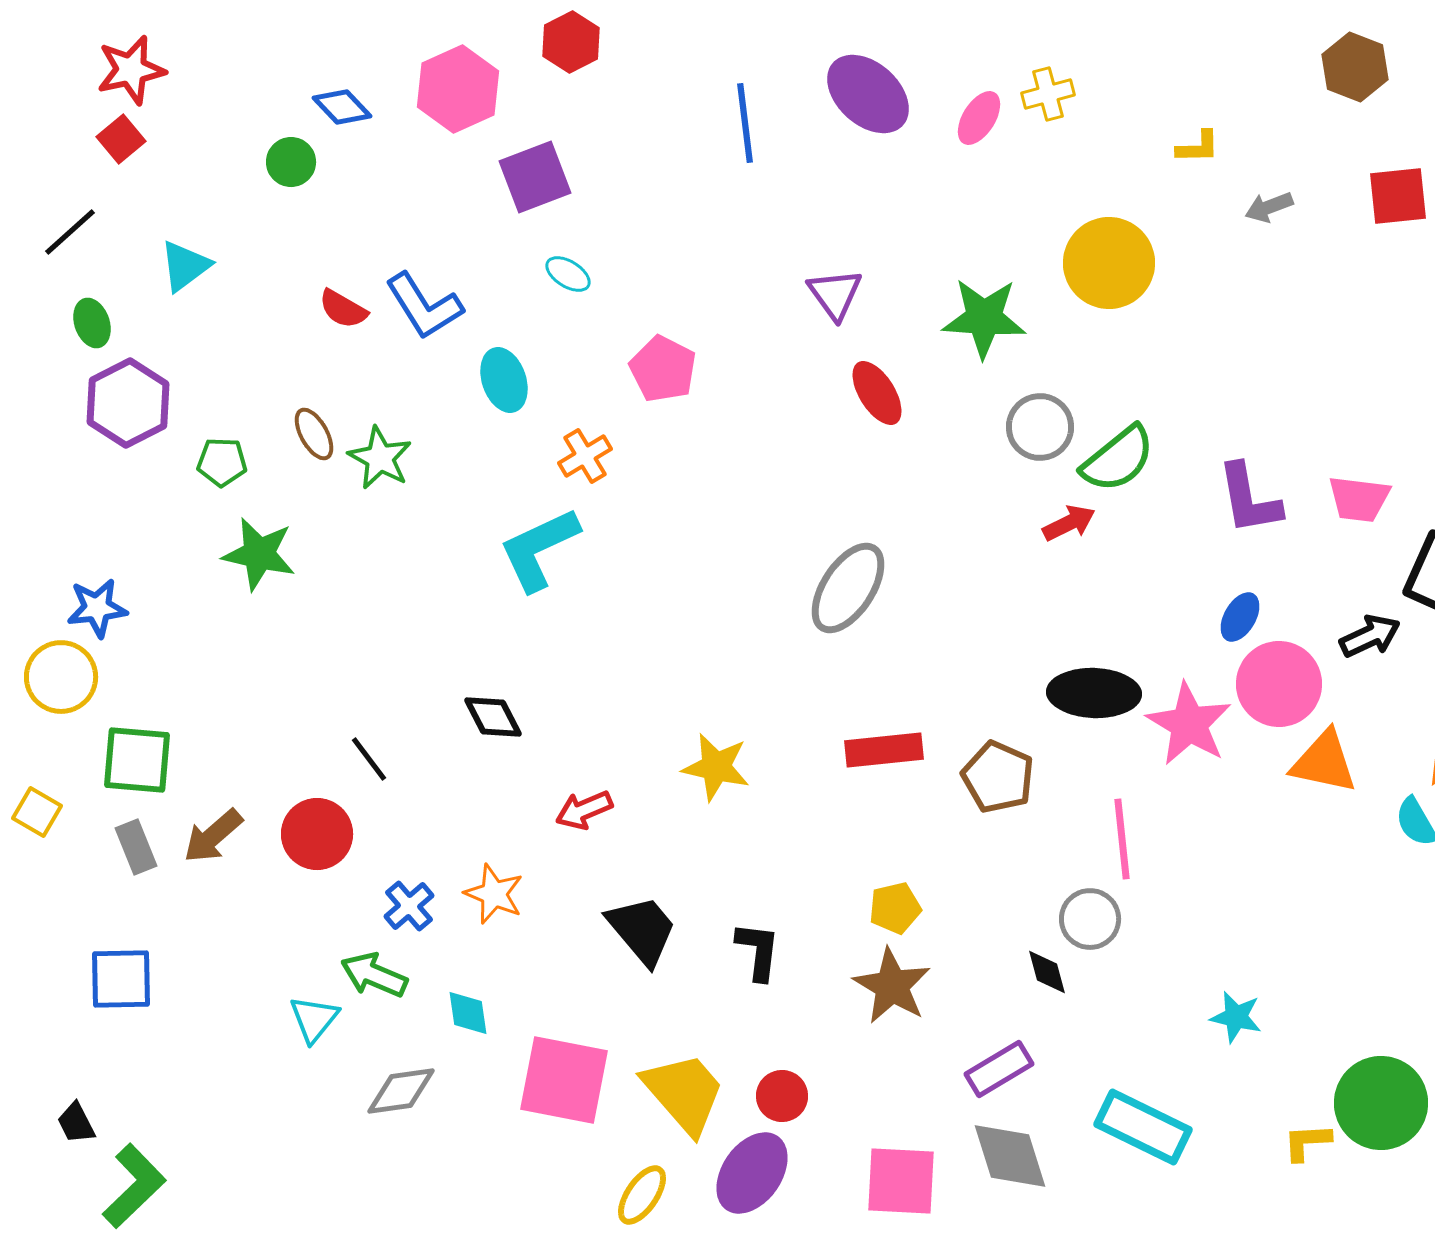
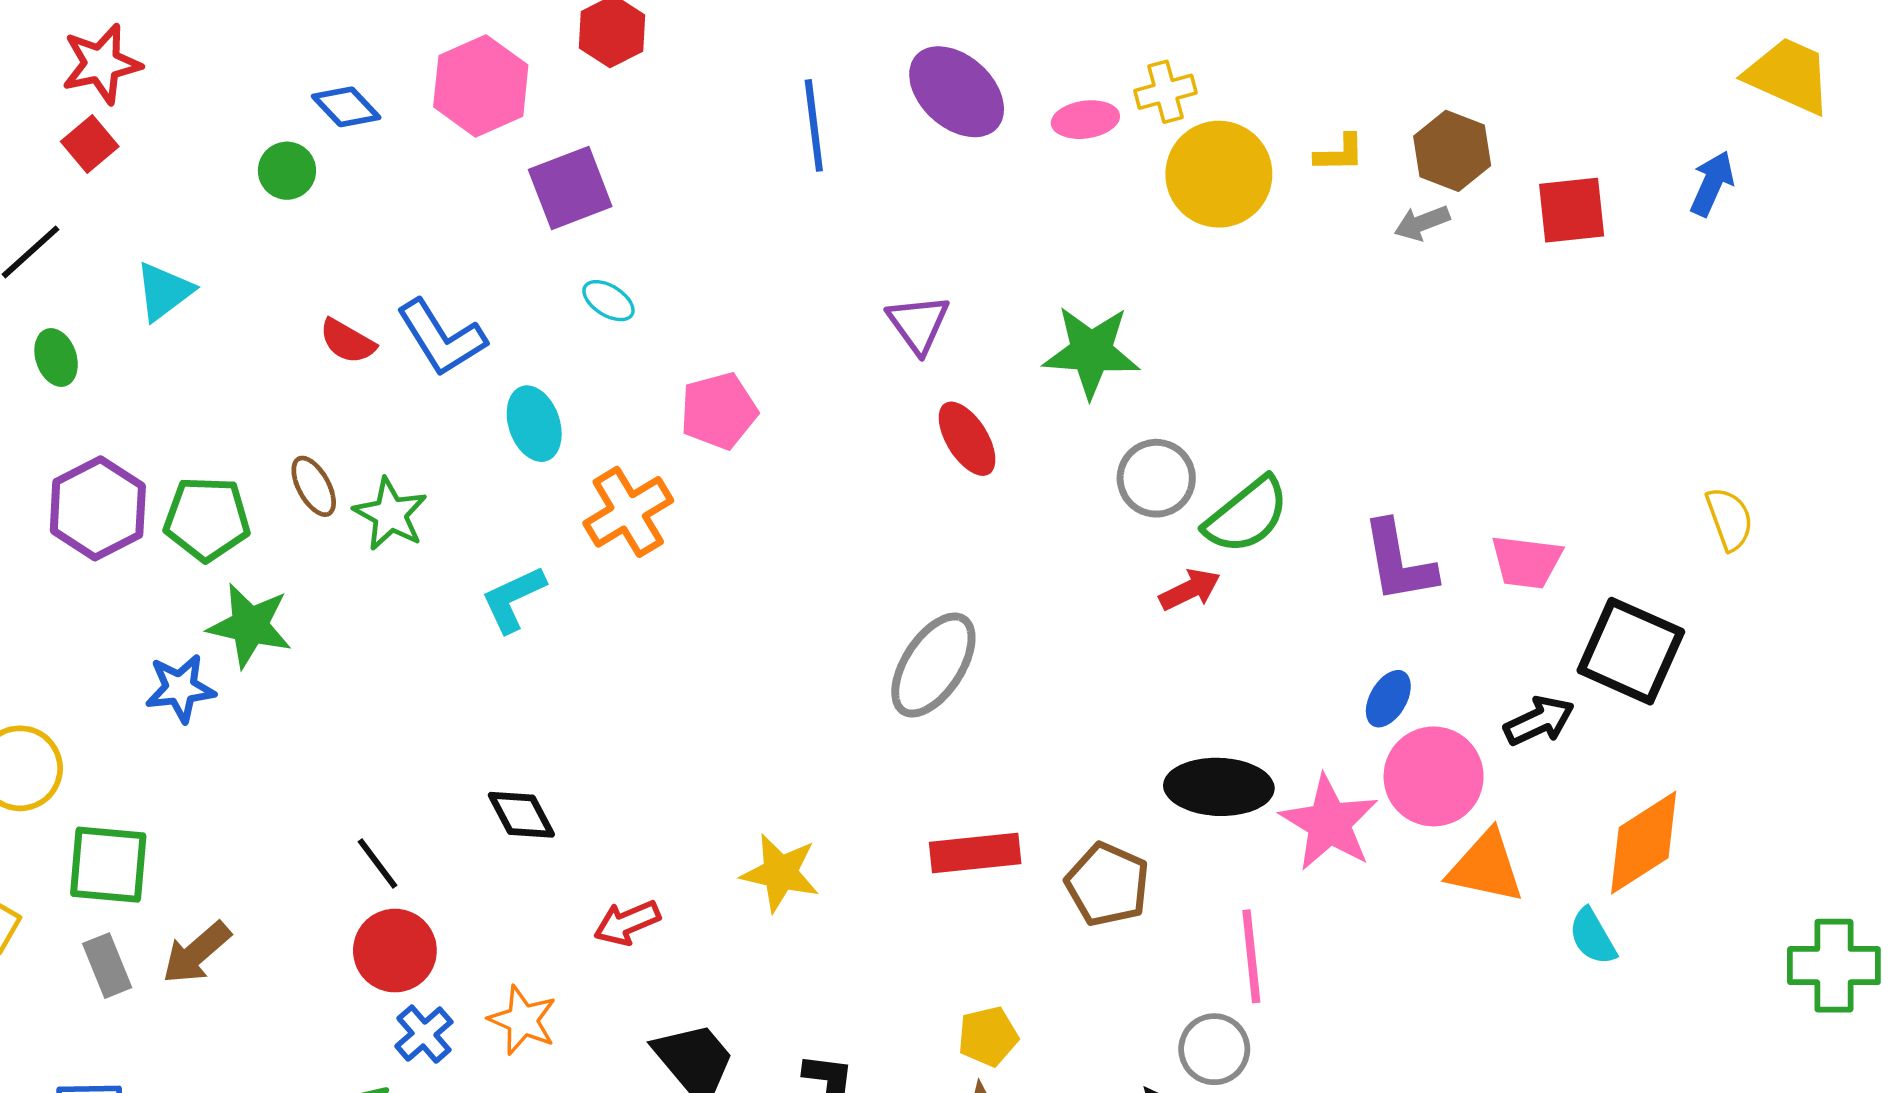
brown hexagon: (1355, 67) -> (1452, 151), moved
pink ellipse: (979, 118) -> (1085, 120), turned 50
yellow circle: (1109, 263) -> (1219, 174), moved
pink pentagon: (663, 369) -> (719, 411), turned 30
purple hexagon: (128, 403) -> (98, 508), moved
orange cross: (585, 456) -> (628, 512), size x1.4
green pentagon: (222, 462) -> (207, 519), size x1.5
cyan L-shape: (539, 549) -> (513, 599), moved, size x0.7
blue star: (97, 608) -> (180, 688), moved
red circle: (317, 834) -> (395, 951), moved

